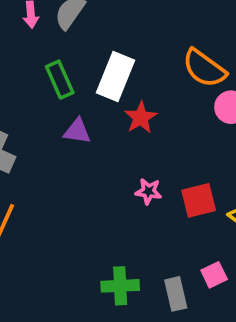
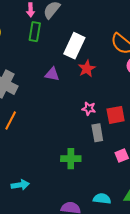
green rectangle: (60, 80) -> (35, 32), moved, turned 30
gray rectangle: (176, 294) -> (97, 133), moved

